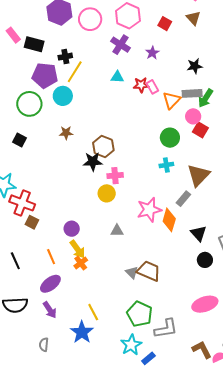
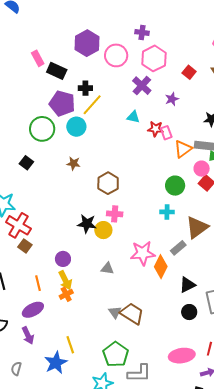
black star: (93, 162) -> (87, 224), moved
black triangle: (199, 233) -> (187, 285), turned 36

